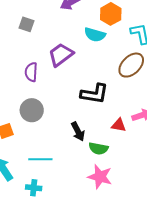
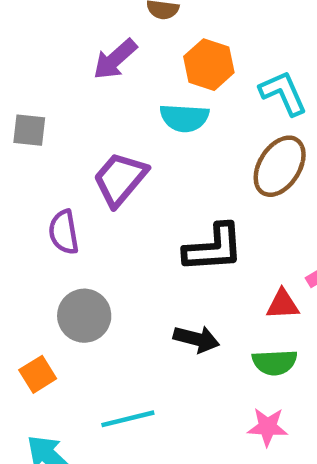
black arrow: (78, 132) -> (196, 339), turned -36
green semicircle: (99, 148) -> (275, 362), moved
pink star: (100, 177) -> (268, 427), size x0.7

